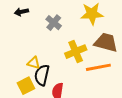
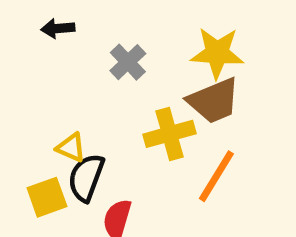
brown trapezoid: (106, 42) -> (214, 101), moved, turned 135
orange line: (98, 67) -> (216, 176), turned -55

